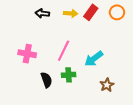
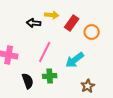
red rectangle: (91, 12) -> (72, 23), moved
orange circle: (117, 12) -> (92, 32), moved
black arrow: (42, 13) -> (34, 23), moved

